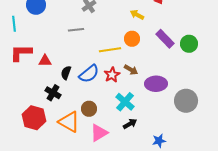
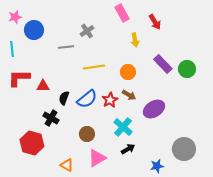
yellow arrow: (137, 15) -> (135, 40), turned -128
gray line: (76, 30) -> (66, 47), moved
orange circle: (132, 39) -> (128, 72), moved
yellow line: (110, 50) -> (94, 67), moved
purple ellipse: (156, 84) -> (154, 109), turned -30
gray circle: (186, 101) -> (184, 149), moved
orange triangle: (69, 122) -> (67, 165), moved, size x0.6

